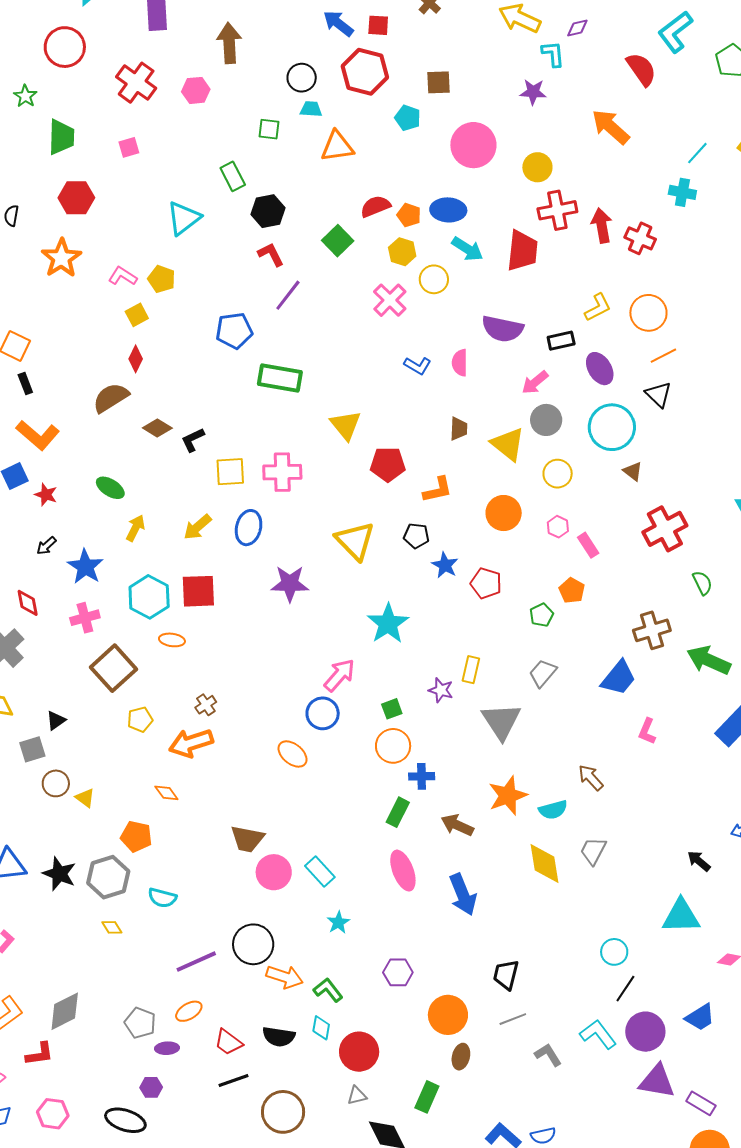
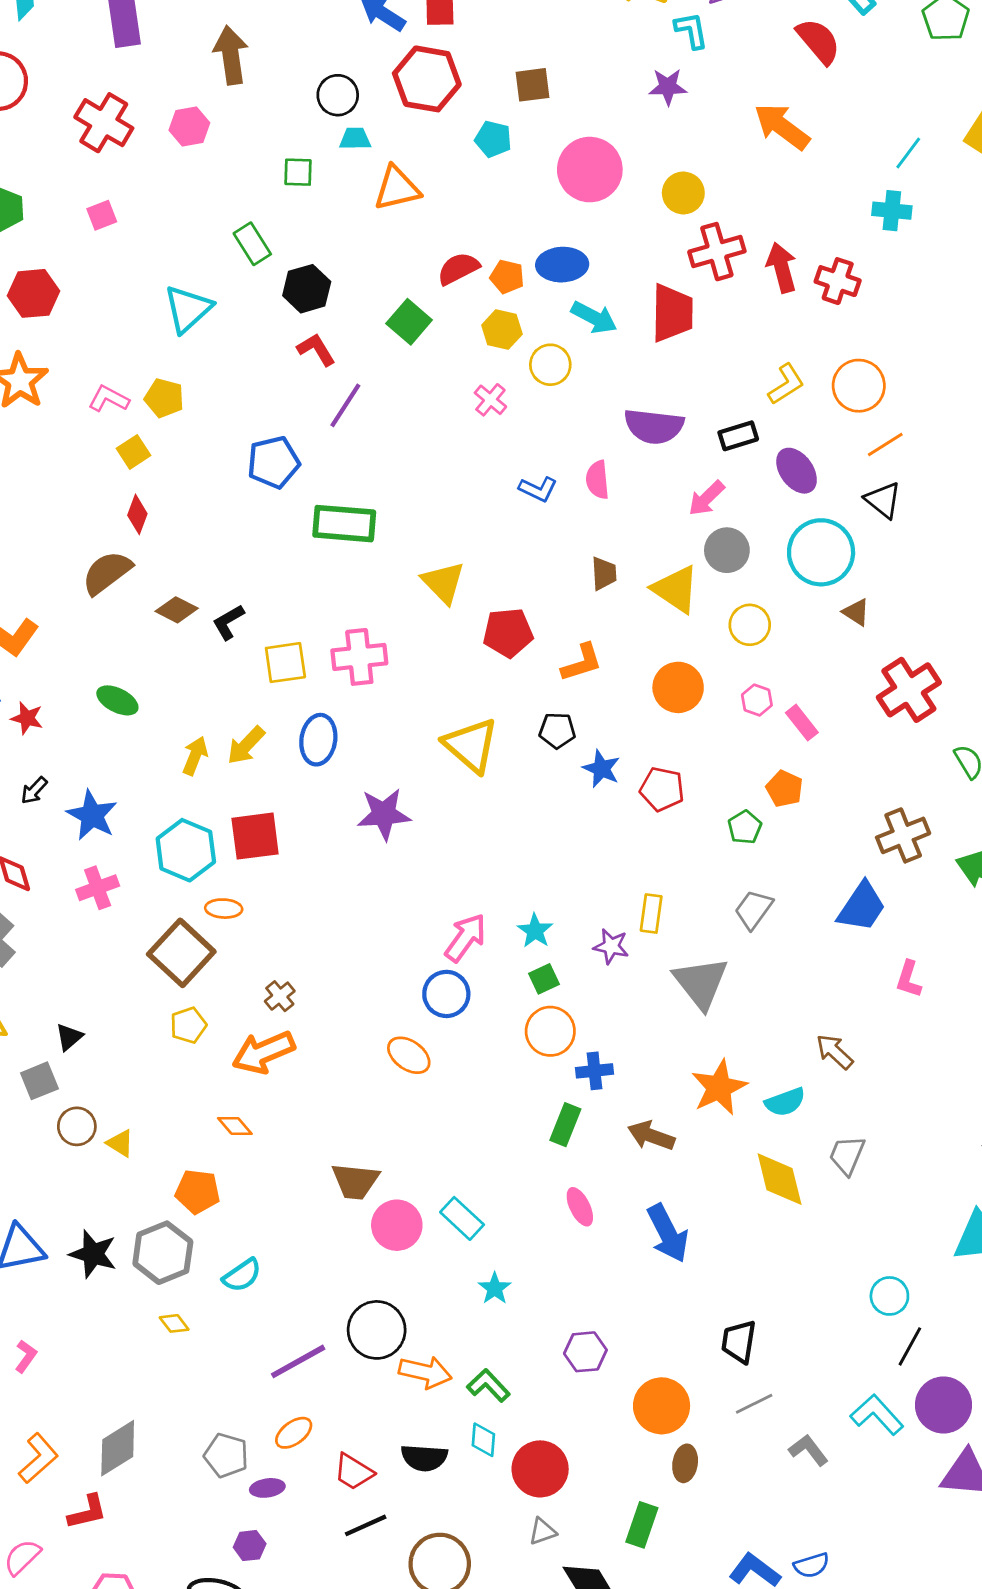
pink cross: (390, 300) -> (490, 400), size x0.7
yellow arrow: (135, 528) -> (195, 756), moved
cyan star: (388, 624) -> (535, 931), moved, size x0.6
brown square: (113, 668) -> (181, 953), moved
pink ellipse: (403, 871) -> (580, 1207), size x0.7
cyan semicircle: (162, 898) -> (242, 1275), turned -44

